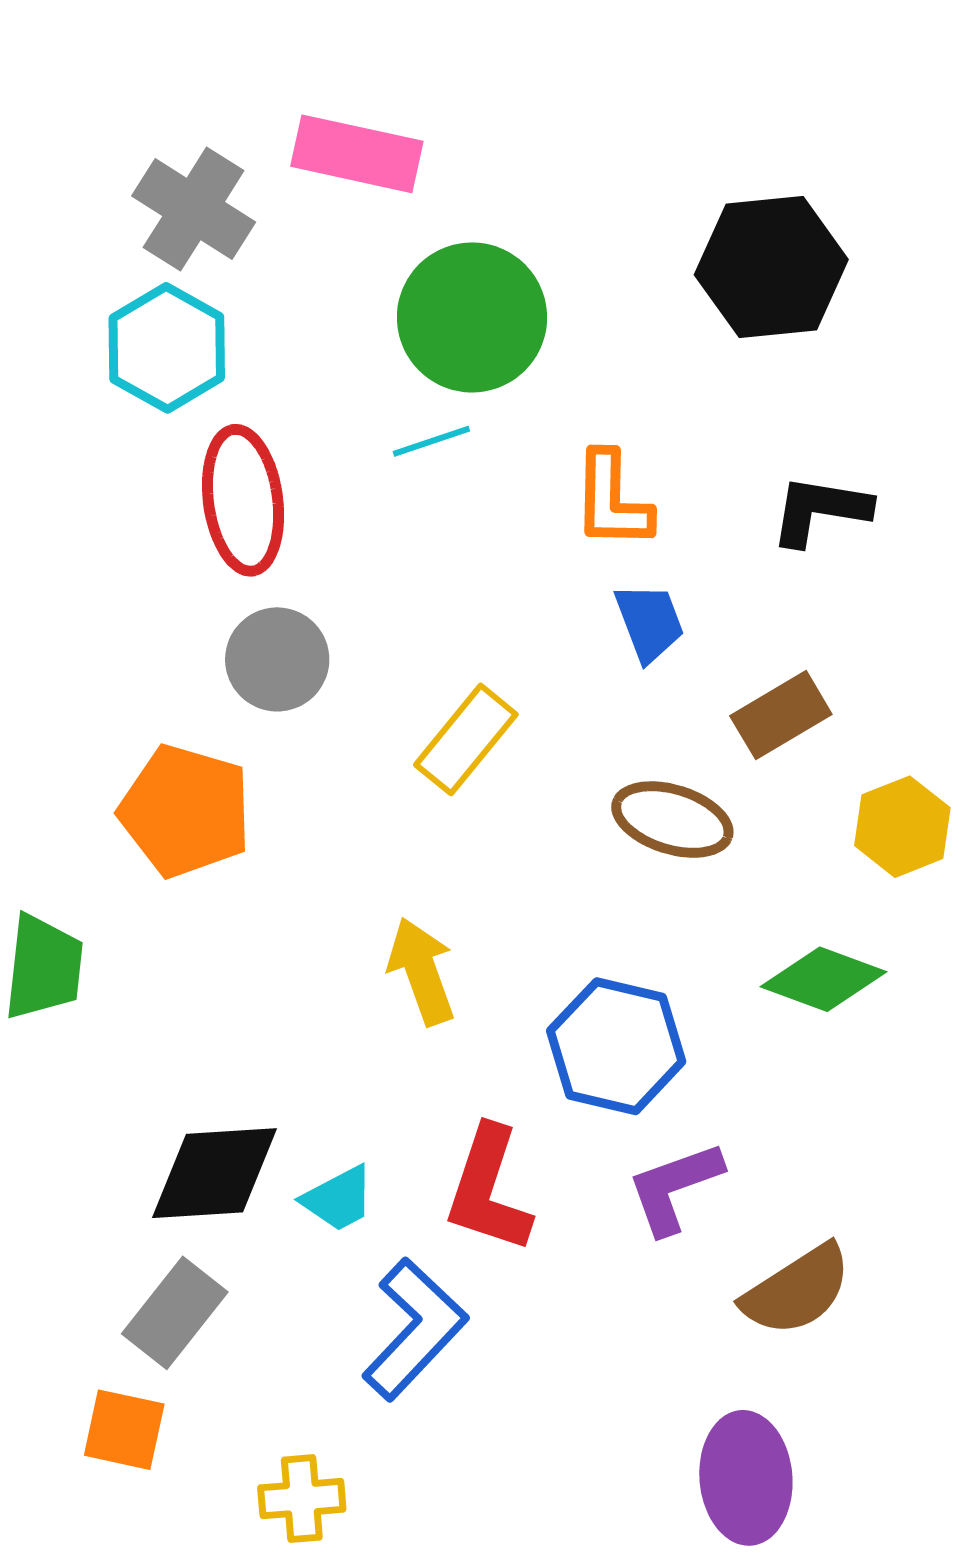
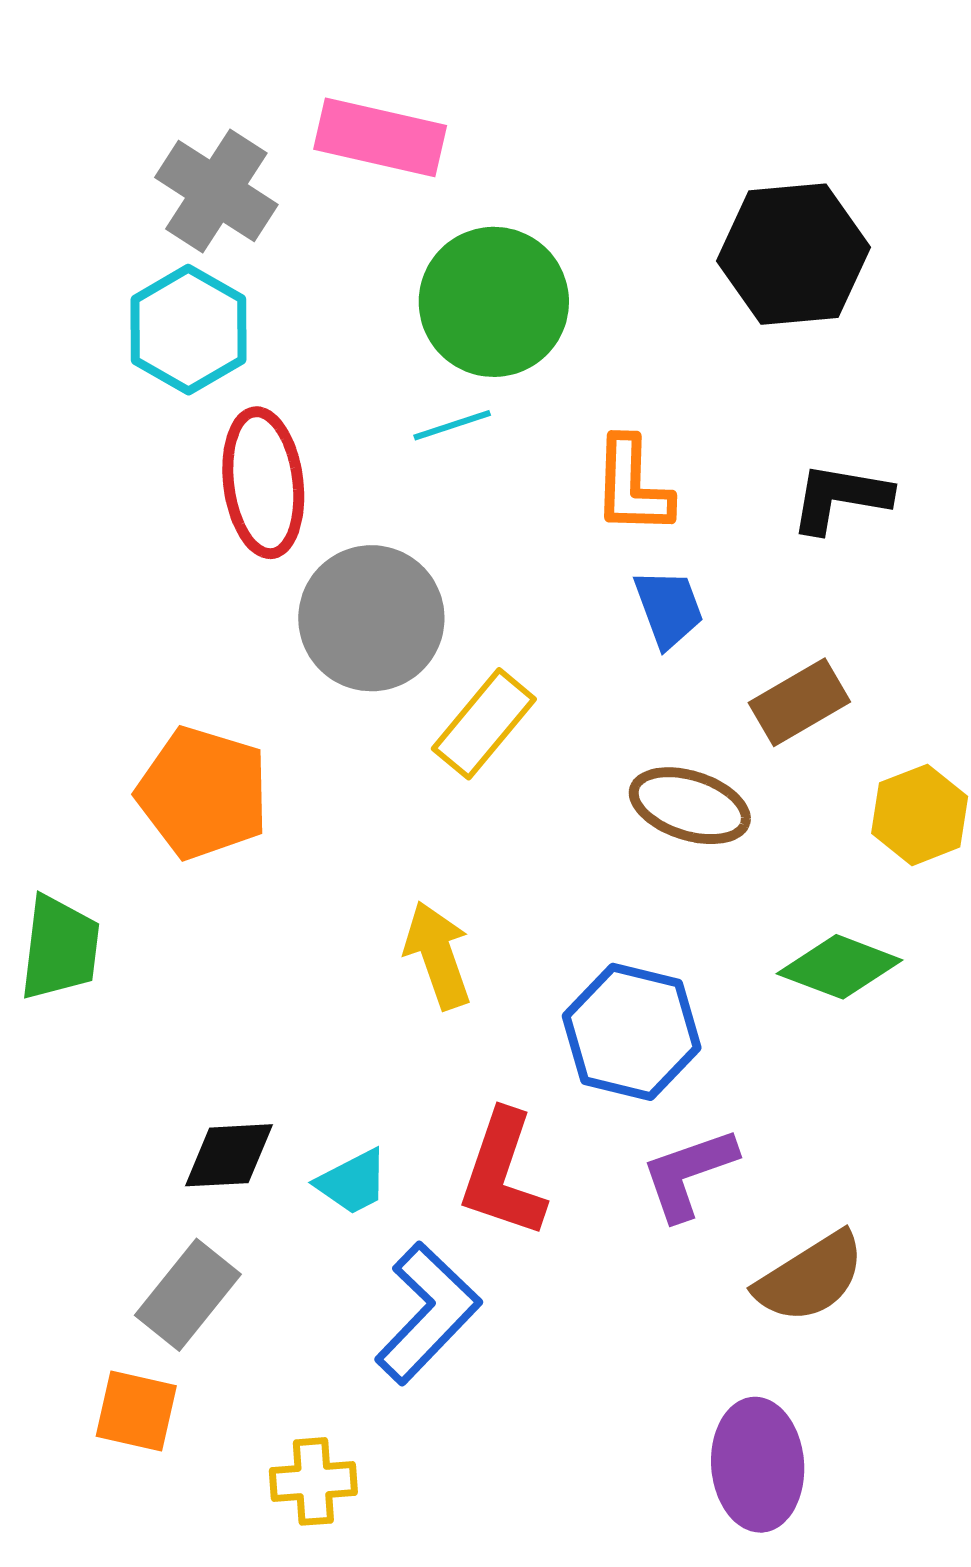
gray circle: (277, 659) -> (371, 618), moved, size x1.4
black diamond: (215, 1173) -> (229, 1155), size x0.7

